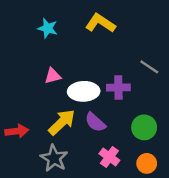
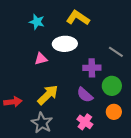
white ellipse: (84, 91) -> (65, 44), moved
purple semicircle: (95, 122) -> (85, 95), moved
green circle: (144, 127) -> (112, 86), moved
orange circle: (147, 163) -> (114, 112), moved

